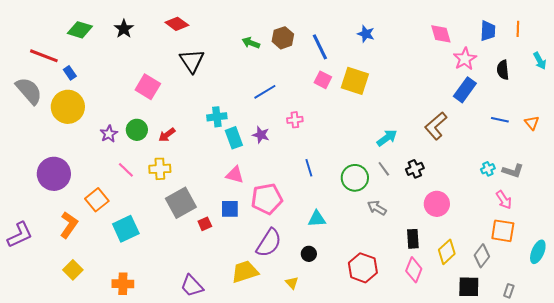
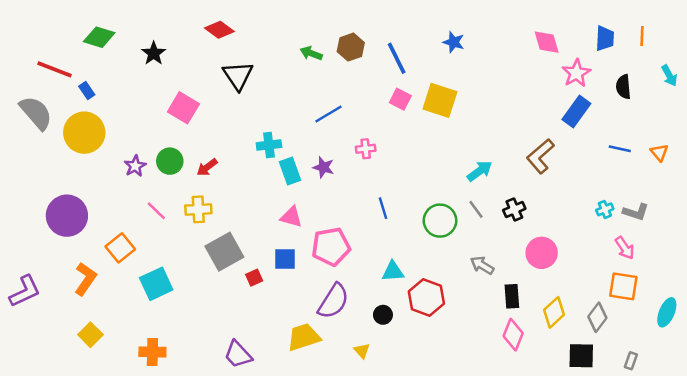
black star: (124, 29) -> (154, 53), moved
gray arrow: (377, 208) -> (482, 265), moved
red hexagon: (363, 268) -> (426, 297), moved

